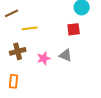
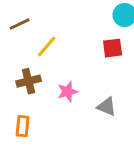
yellow line: (30, 28) -> (47, 47), turned -42
gray triangle: (66, 55) -> (107, 107), moved

